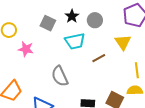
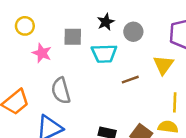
gray square: (48, 23) -> (73, 37), moved, turned -35
gray semicircle: (60, 76) -> (61, 91), moved

